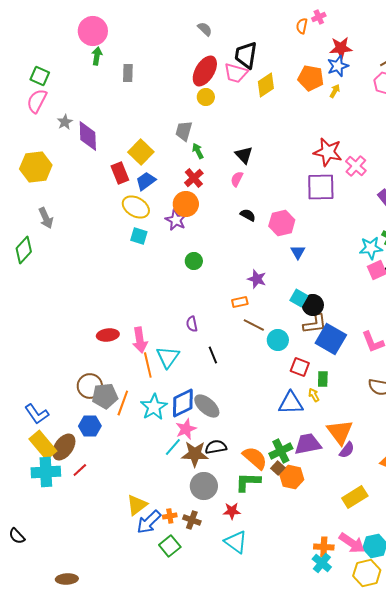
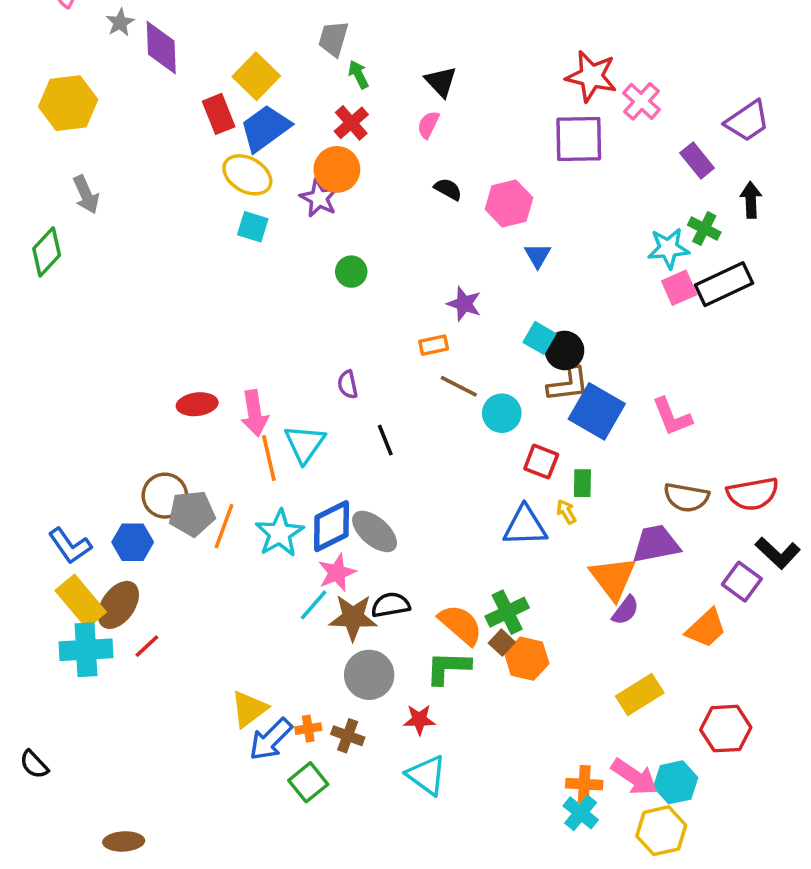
blue trapezoid: (146, 181) -> (265, 128), size x1.4
blue hexagon: (90, 426) -> (133, 542), moved
purple trapezoid: (308, 444) -> (656, 544), moved

